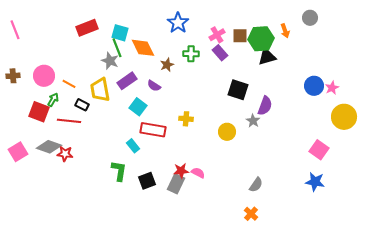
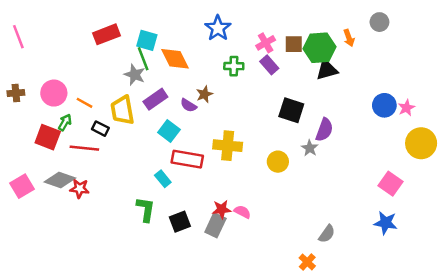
brown star: (167, 65) -> (204, 94), moved
yellow cross: (186, 119) -> (228, 146), size x1.6
gray semicircle: (256, 185) -> (327, 234), moved

